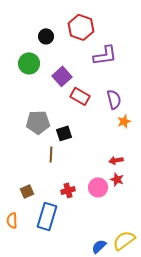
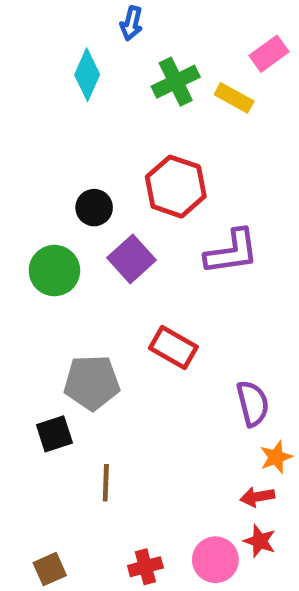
purple square: (62, 76) -> (131, 259), moved
purple semicircle: (114, 99) -> (253, 403), moved
orange star: (124, 121) -> (276, 457), moved
gray pentagon: (38, 122) -> (92, 382), moved
black square: (64, 133) -> (54, 434), moved

